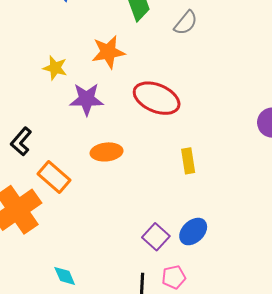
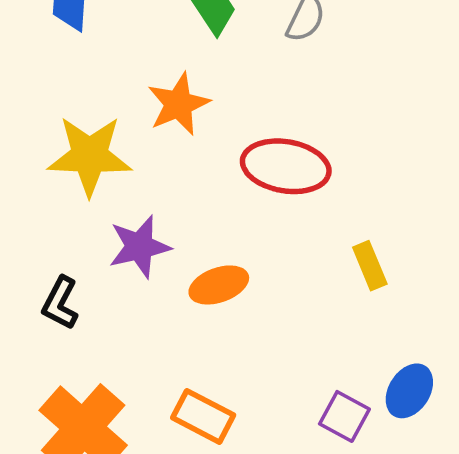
yellow star: (55, 68) -> (90, 156), size x1.8
purple star: (87, 99) -> (139, 247), moved
orange rectangle: (54, 177) -> (203, 416), moved

